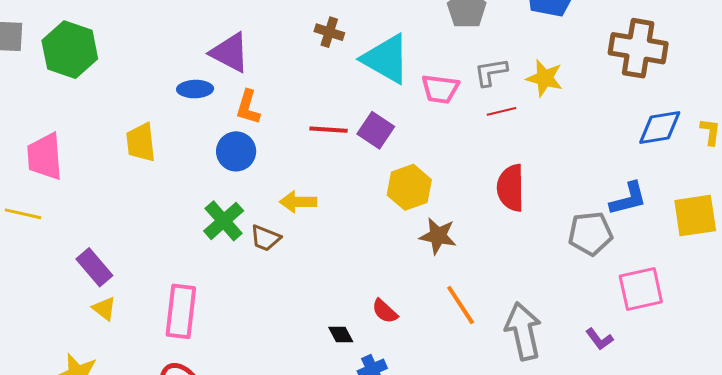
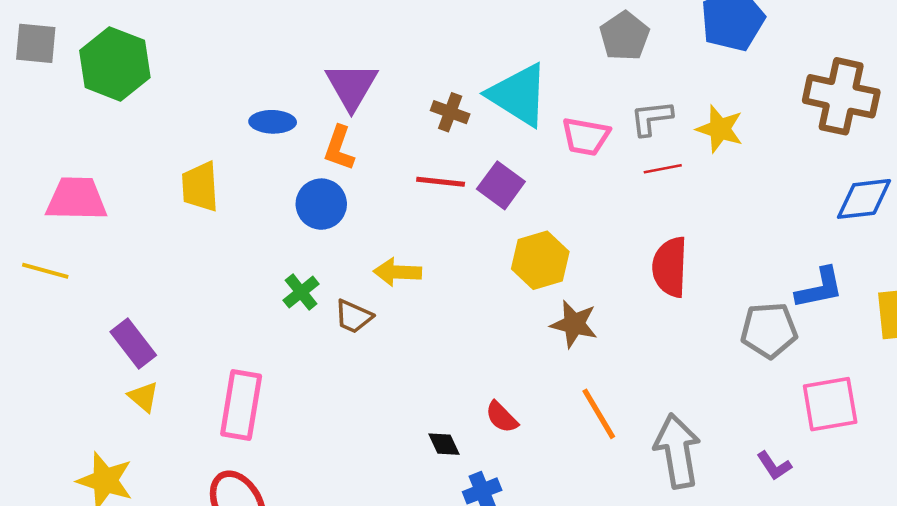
brown cross: (329, 32) -> (450, 112), moved
purple triangle: (230, 53) -> (352, 86), moved, turned 30
pink trapezoid: (45, 156) -> (76, 199), turned 93
green cross: (224, 221) -> (301, 292), size x0.7

